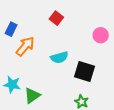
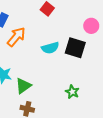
black square: (85, 71) -> (75, 48), moved

